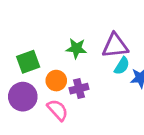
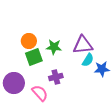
green square: (28, 62) -> (34, 57), moved
orange circle: (56, 81) -> (29, 41), moved

